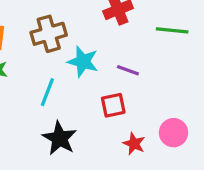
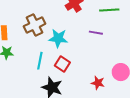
purple line: (128, 70) -> (96, 33), moved
red square: (113, 105) -> (62, 64), moved, turned -35

